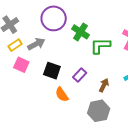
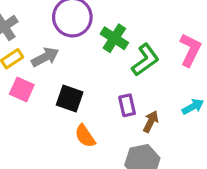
green L-shape: (100, 46) -> (145, 60), turned 145
purple rectangle: (80, 75) -> (127, 105), moved, turned -56

